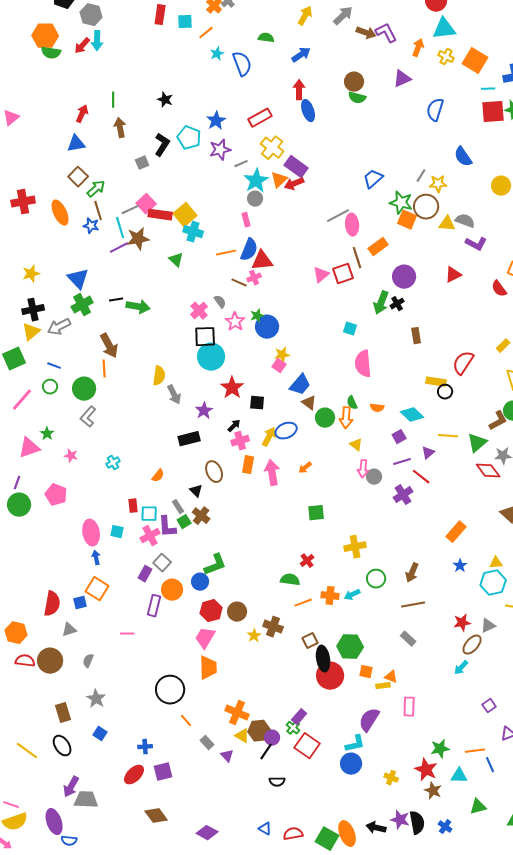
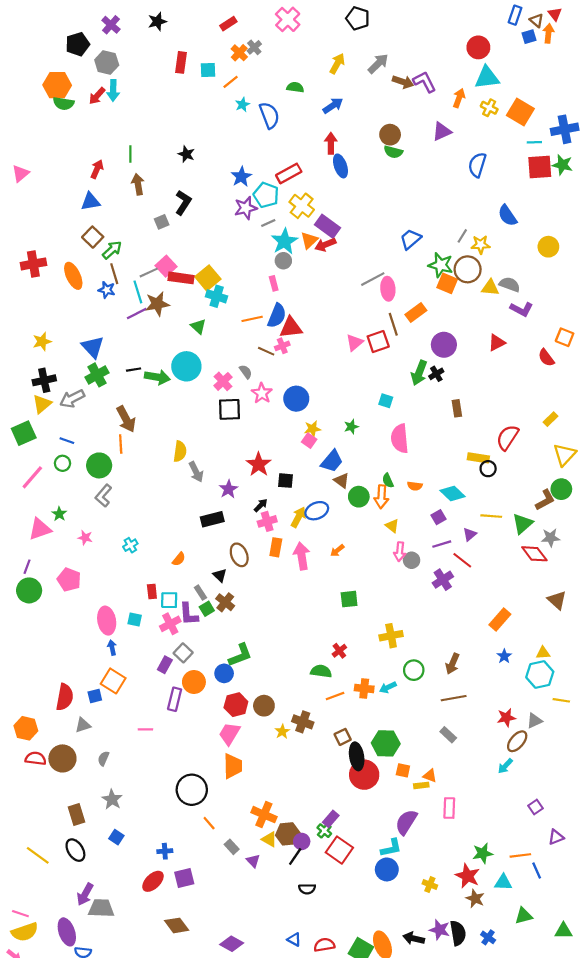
cyan pentagon: (189, 138) -> (266, 195), moved
green star: (257, 316) -> (351, 427), moved
cyan circle: (211, 357) -> (186, 366), moved

